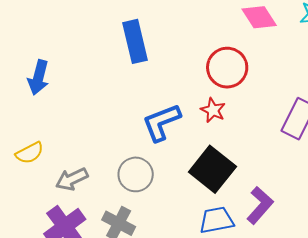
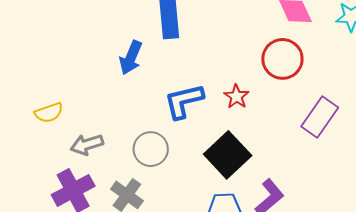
red circle: (227, 68) -> (282, 59), moved
blue arrow: (38, 77) -> (131, 58), moved

